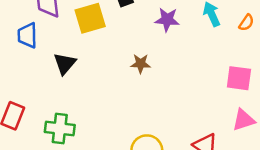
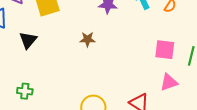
green cross: (60, 129) -> (25, 91), size x0.7

